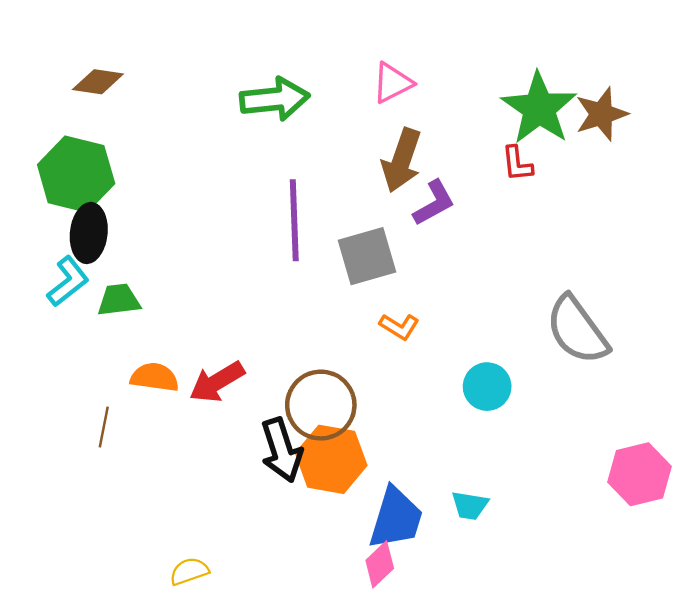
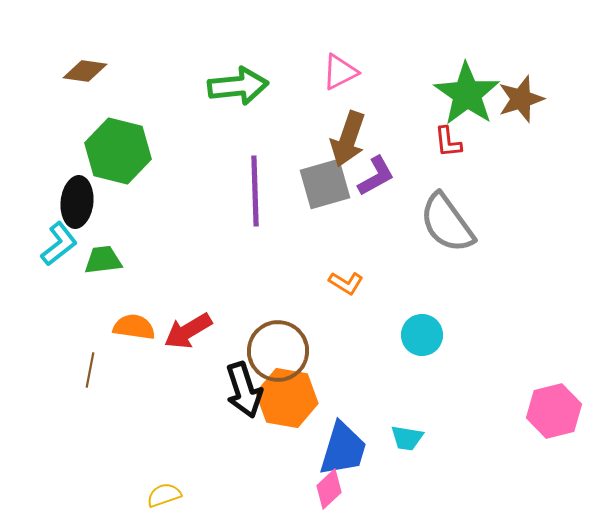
green hexagon: (76, 174) -> (118, 151), moved
gray square: (367, 256) -> (325, 184), moved
gray semicircle: (577, 330) -> (447, 223), moved

